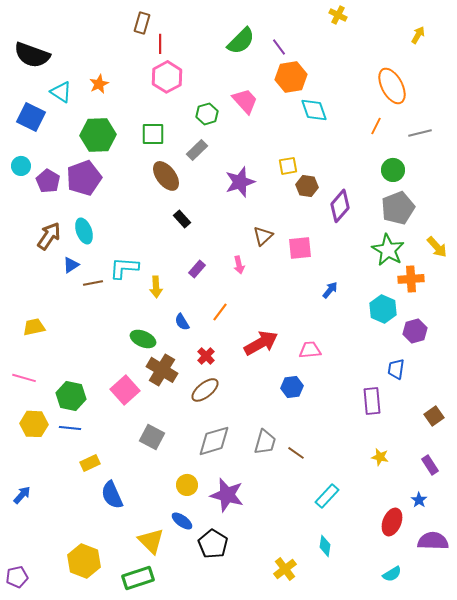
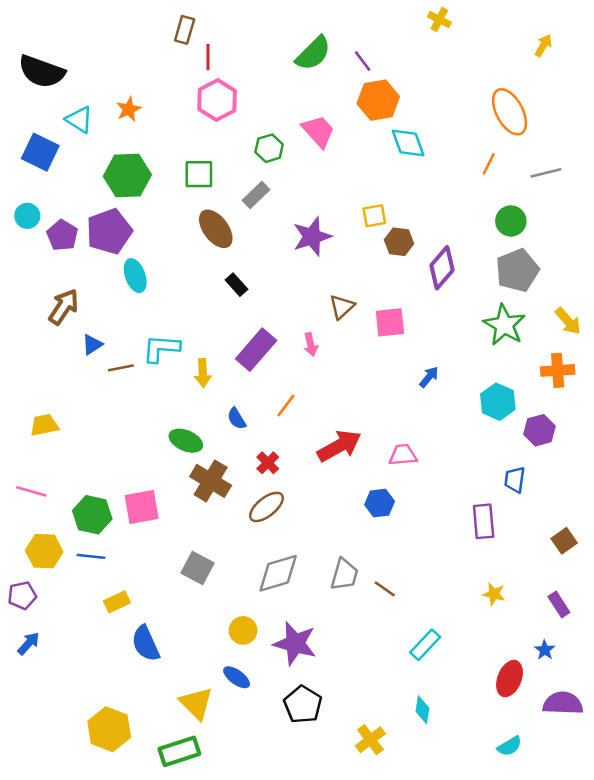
cyan ellipse: (84, 231) -> (135, 276), moved
purple rectangle: (197, 269) -> (256, 350), size x1.8
orange cross: (411, 279) -> (558, 370), moved
pink square: (125, 390) -> (142, 507), moved, turned 32
black pentagon: (213, 544) -> (303, 705), moved
purple pentagon: (17, 577) -> (22, 595), moved

